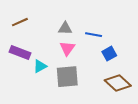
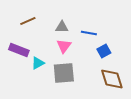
brown line: (20, 22) -> (28, 21), moved
brown diamond: (118, 83) -> (112, 79), turned 30

